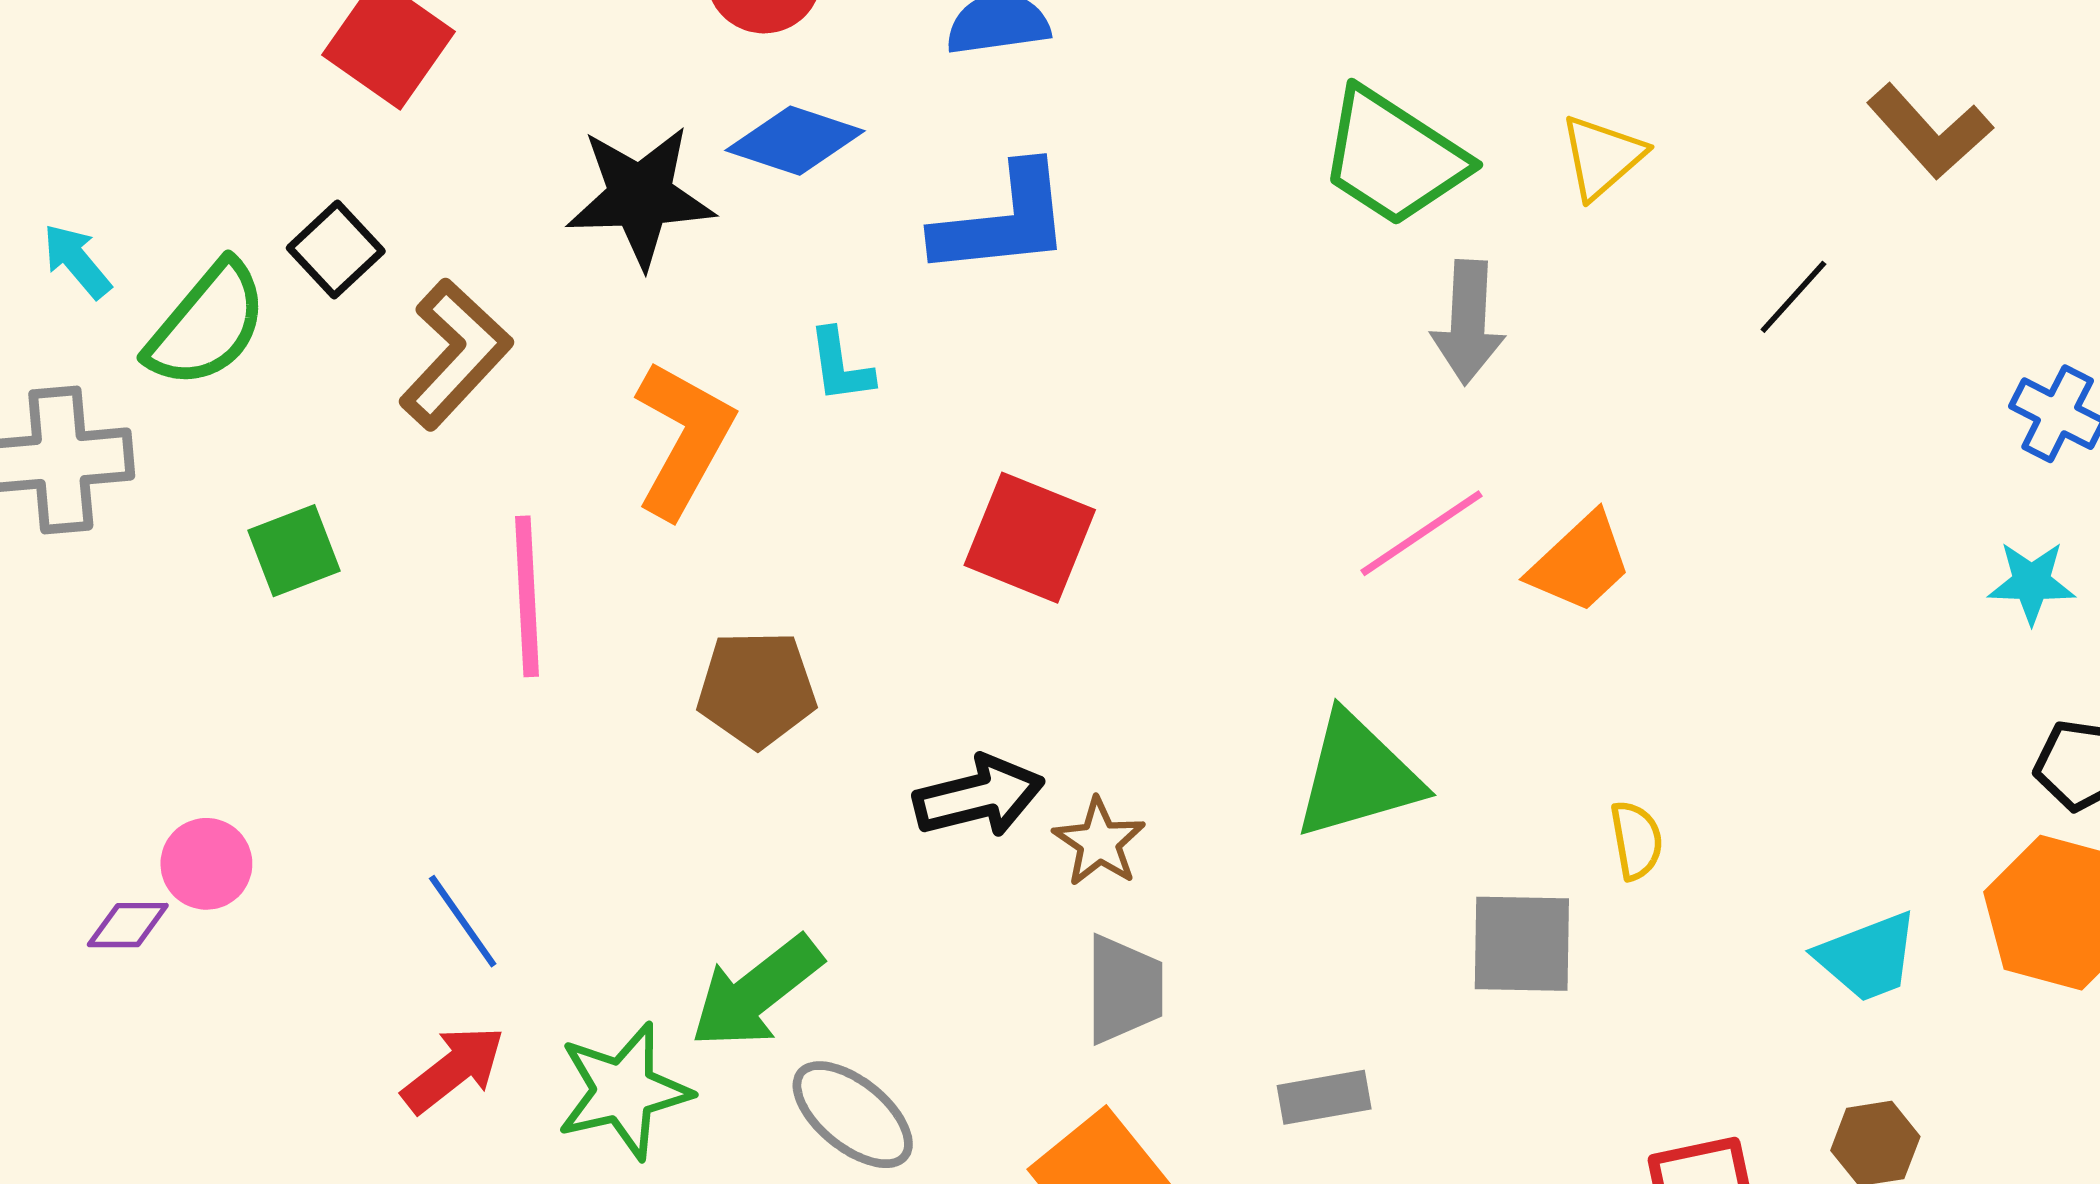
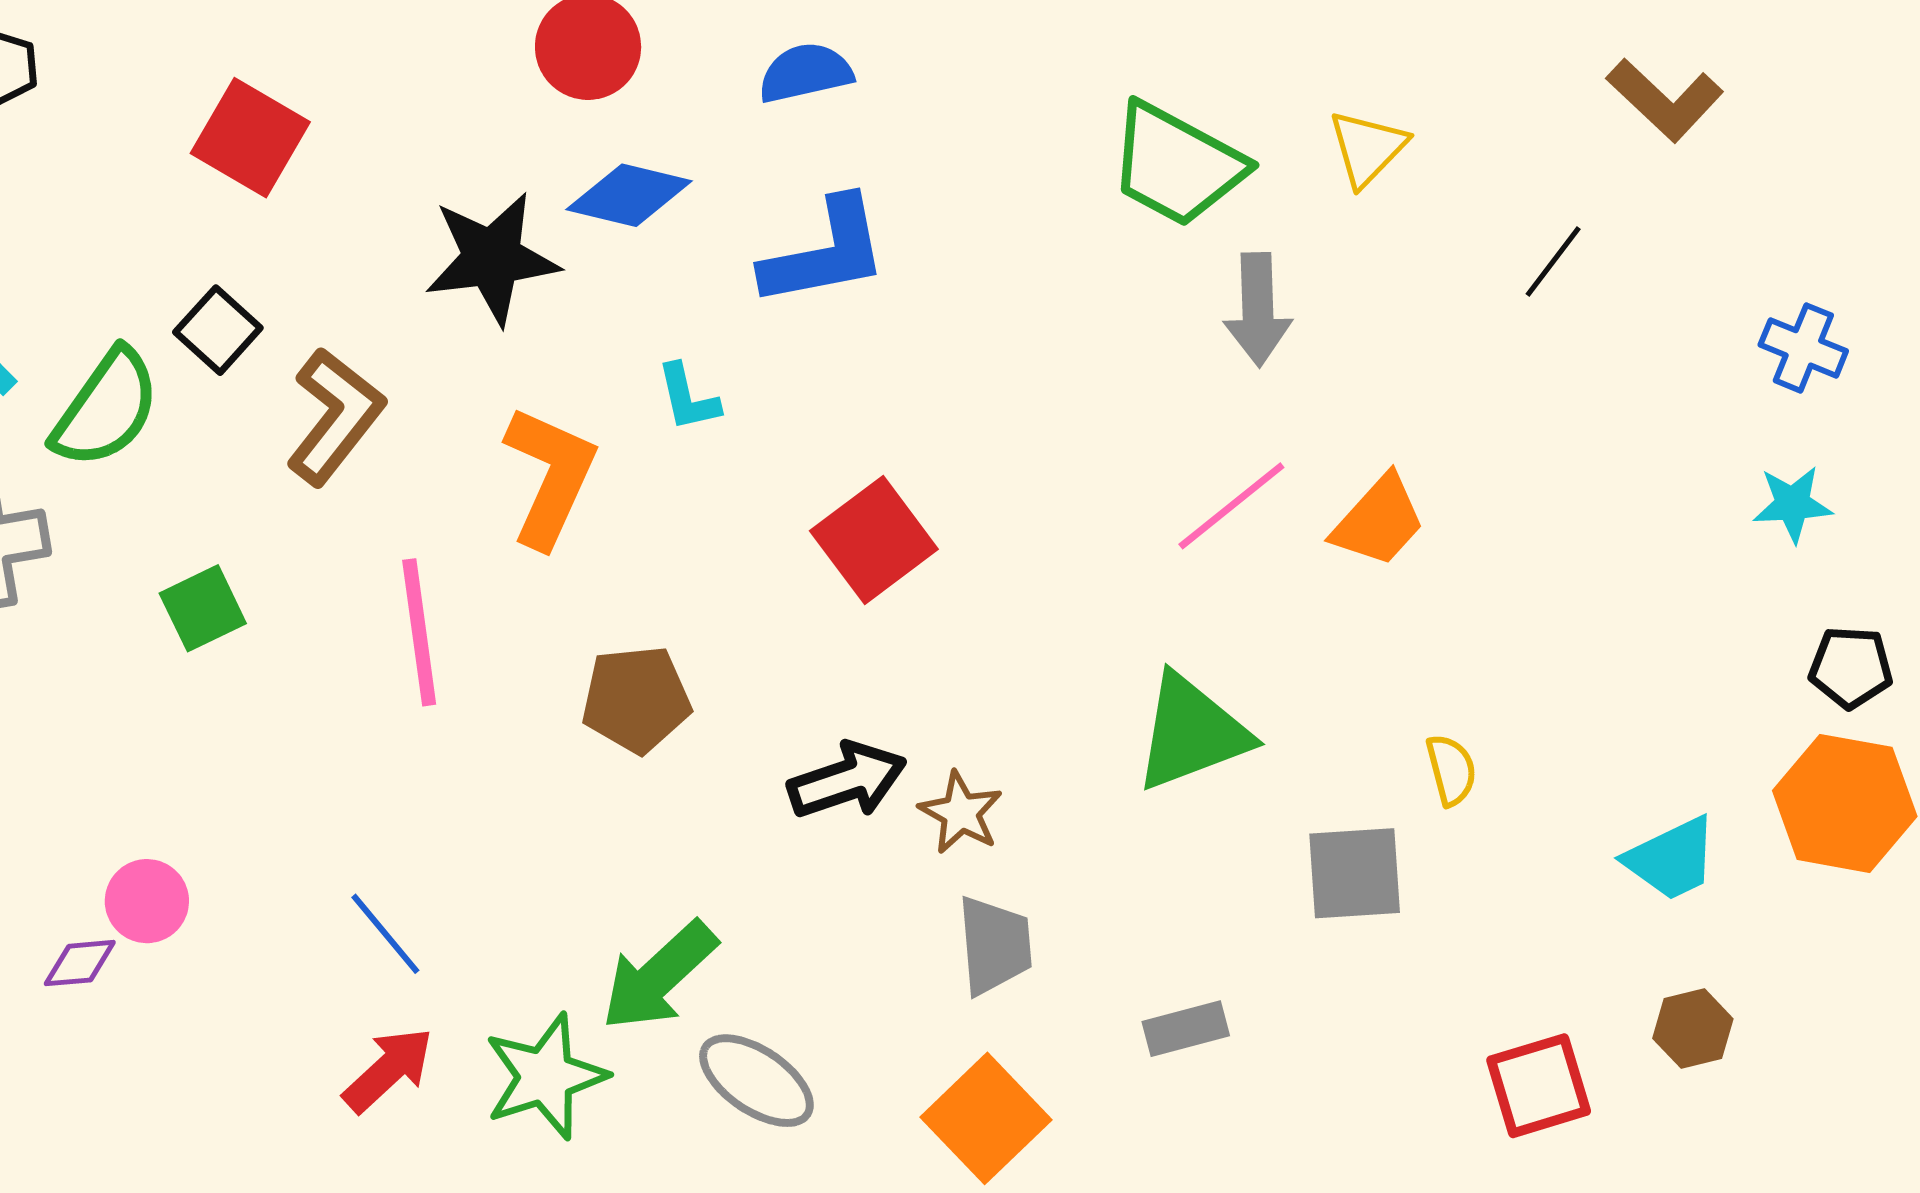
red square: (1030, 538) -> (874, 540), turned 36

